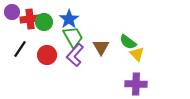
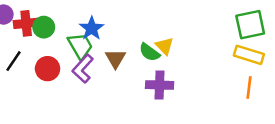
blue star: (69, 19) -> (92, 28), moved
yellow triangle: (137, 54) -> (165, 46), moved
purple cross: (136, 84) -> (160, 85), moved

